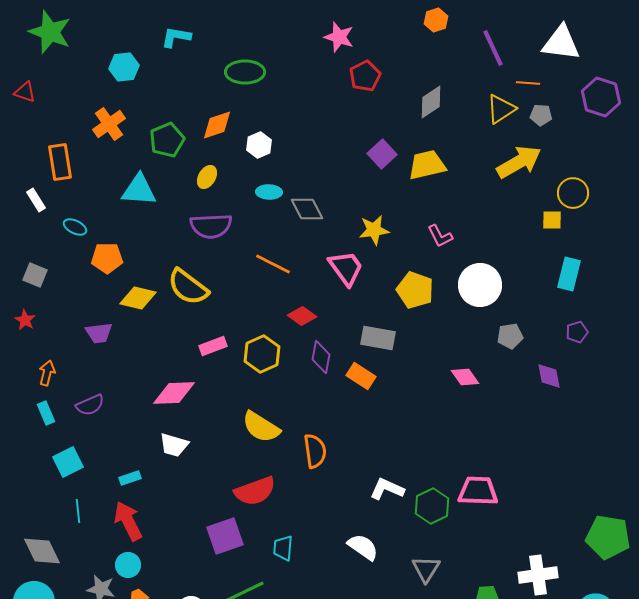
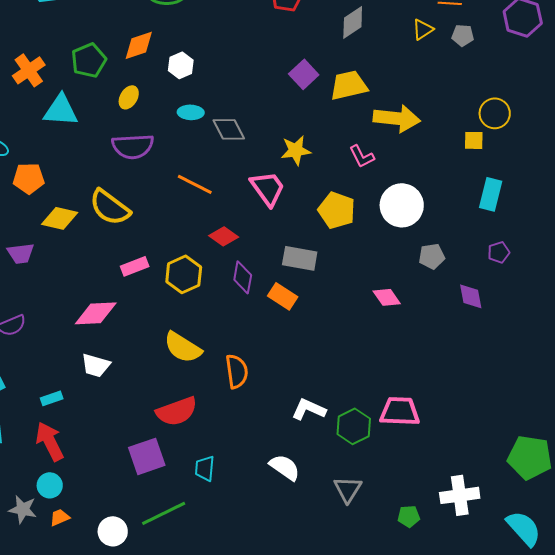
yellow triangle: (501, 109) -> (423, 29), size x0.7
orange cross: (109, 124) -> (29, 70), moved
yellow arrow: (519, 162) -> (397, 118), moved, turned 36

